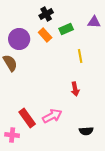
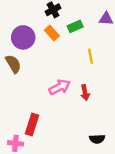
pink arrow: (52, 116) -> (60, 87), moved
red rectangle: (27, 118) -> (32, 125), turned 54

